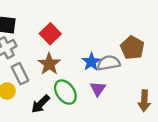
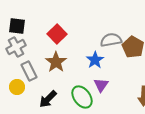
gray semicircle: (109, 63) -> (111, 40), moved
green ellipse: (65, 92) -> (82, 97), moved

